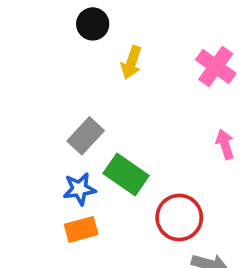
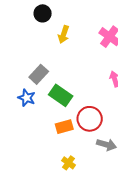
blue star: (79, 189) -> (27, 98), moved, turned 30
orange rectangle: (81, 229) -> (64, 127), moved

